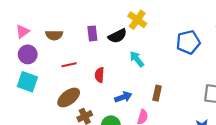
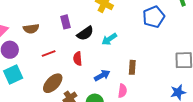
black semicircle: (117, 36) -> (85, 33), moved
cyan arrow: (137, 59) -> (109, 39), turned -77
cyan square: (27, 82) -> (13, 74), turned -36

